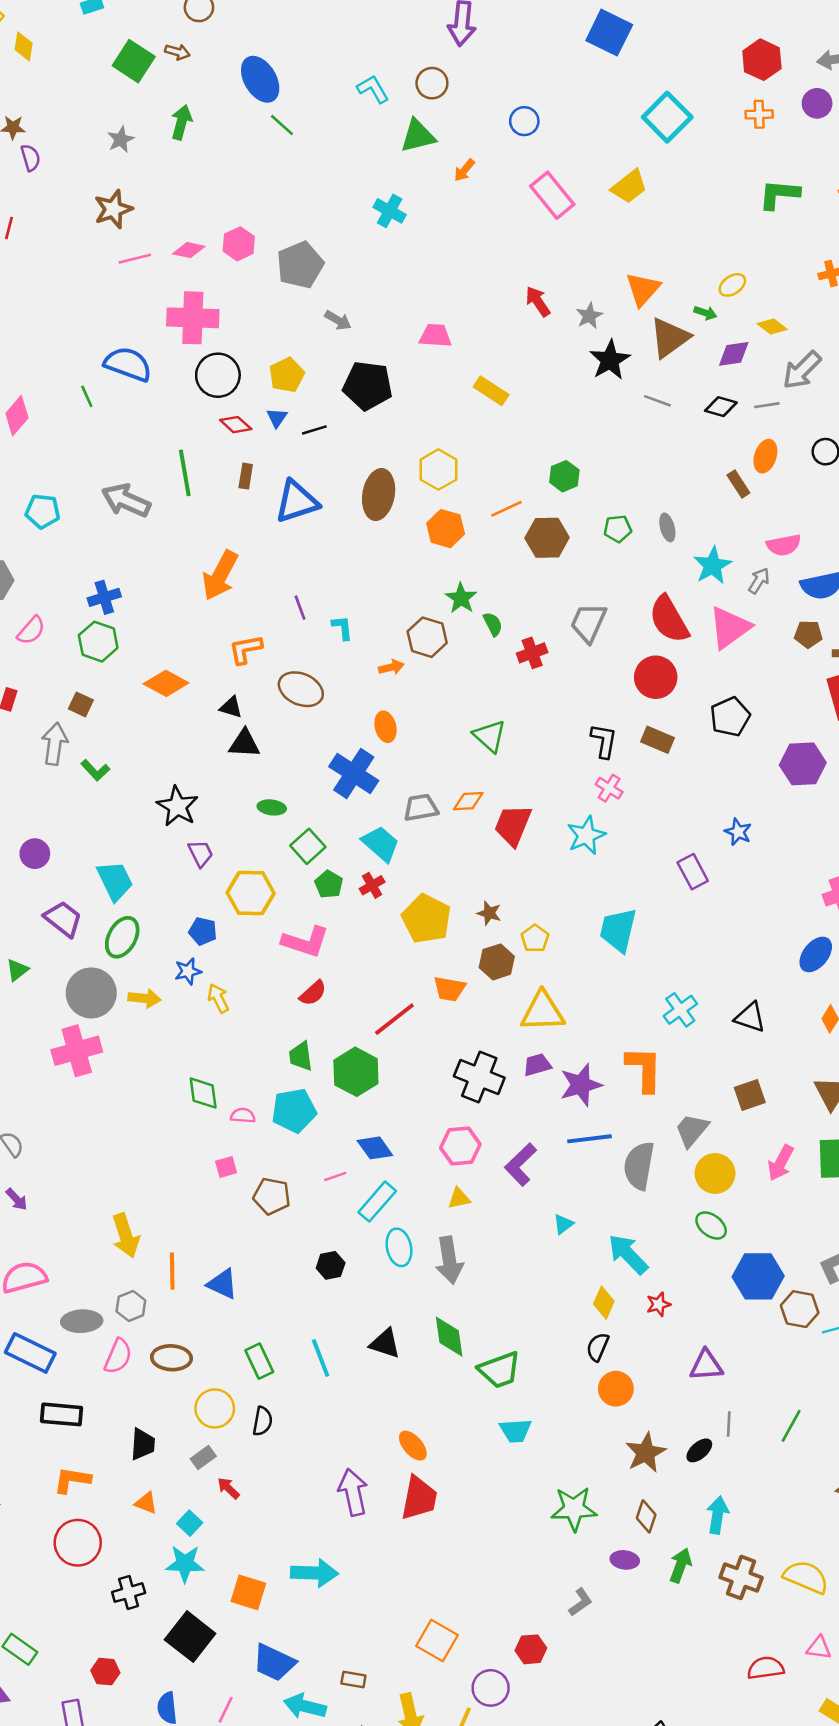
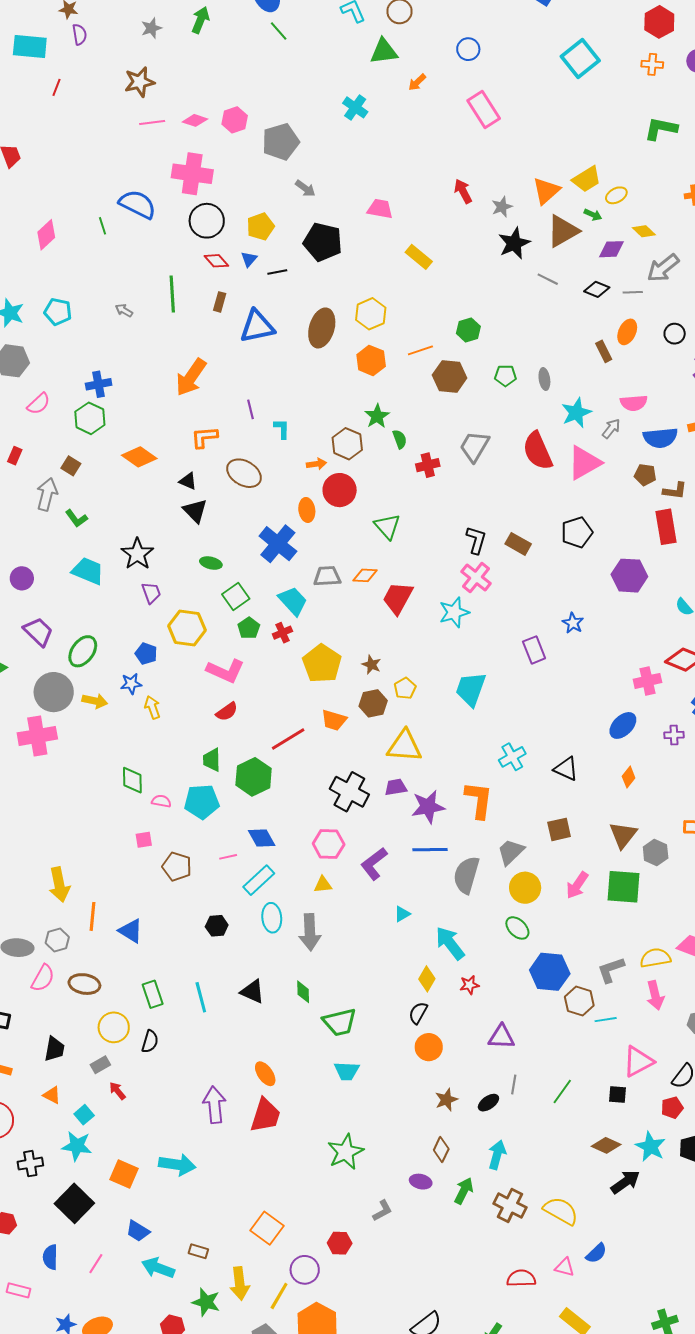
yellow trapezoid: (629, 187) -> (587, 179), moved
gray arrow: (126, 500) -> (124, 310), size x0.5
red circle: (656, 677) -> (340, 490), moved
black triangle: (244, 744) -> (195, 511), turned 36
pink cross: (609, 788) -> (476, 578), size x1.4
cyan trapezoid: (115, 881) -> (88, 571), moved, turned -48
green diamond: (449, 1337) -> (303, 992), size x0.7
brown star: (646, 1453) -> (446, 1100), size x0.7
green star: (574, 1509) -> (346, 1152), moved, turned -30
blue trapezoid: (274, 1663) -> (138, 1231), size x0.7

